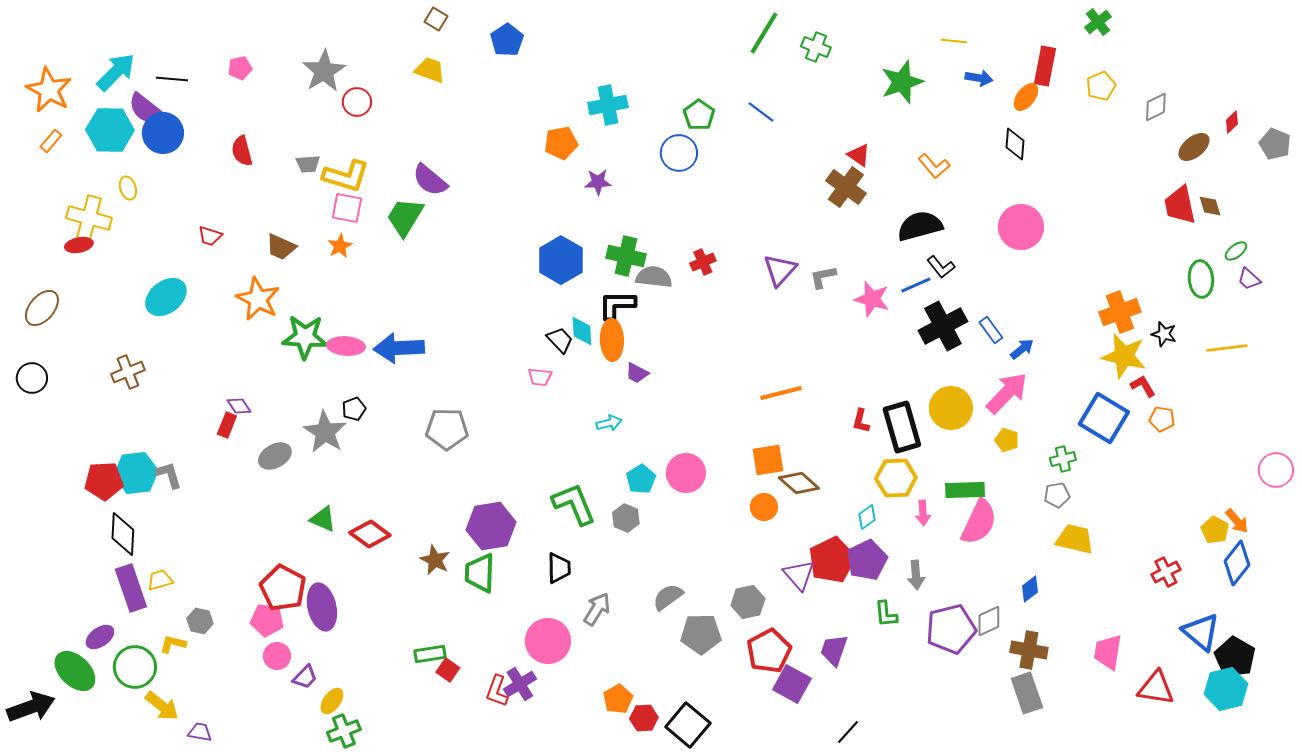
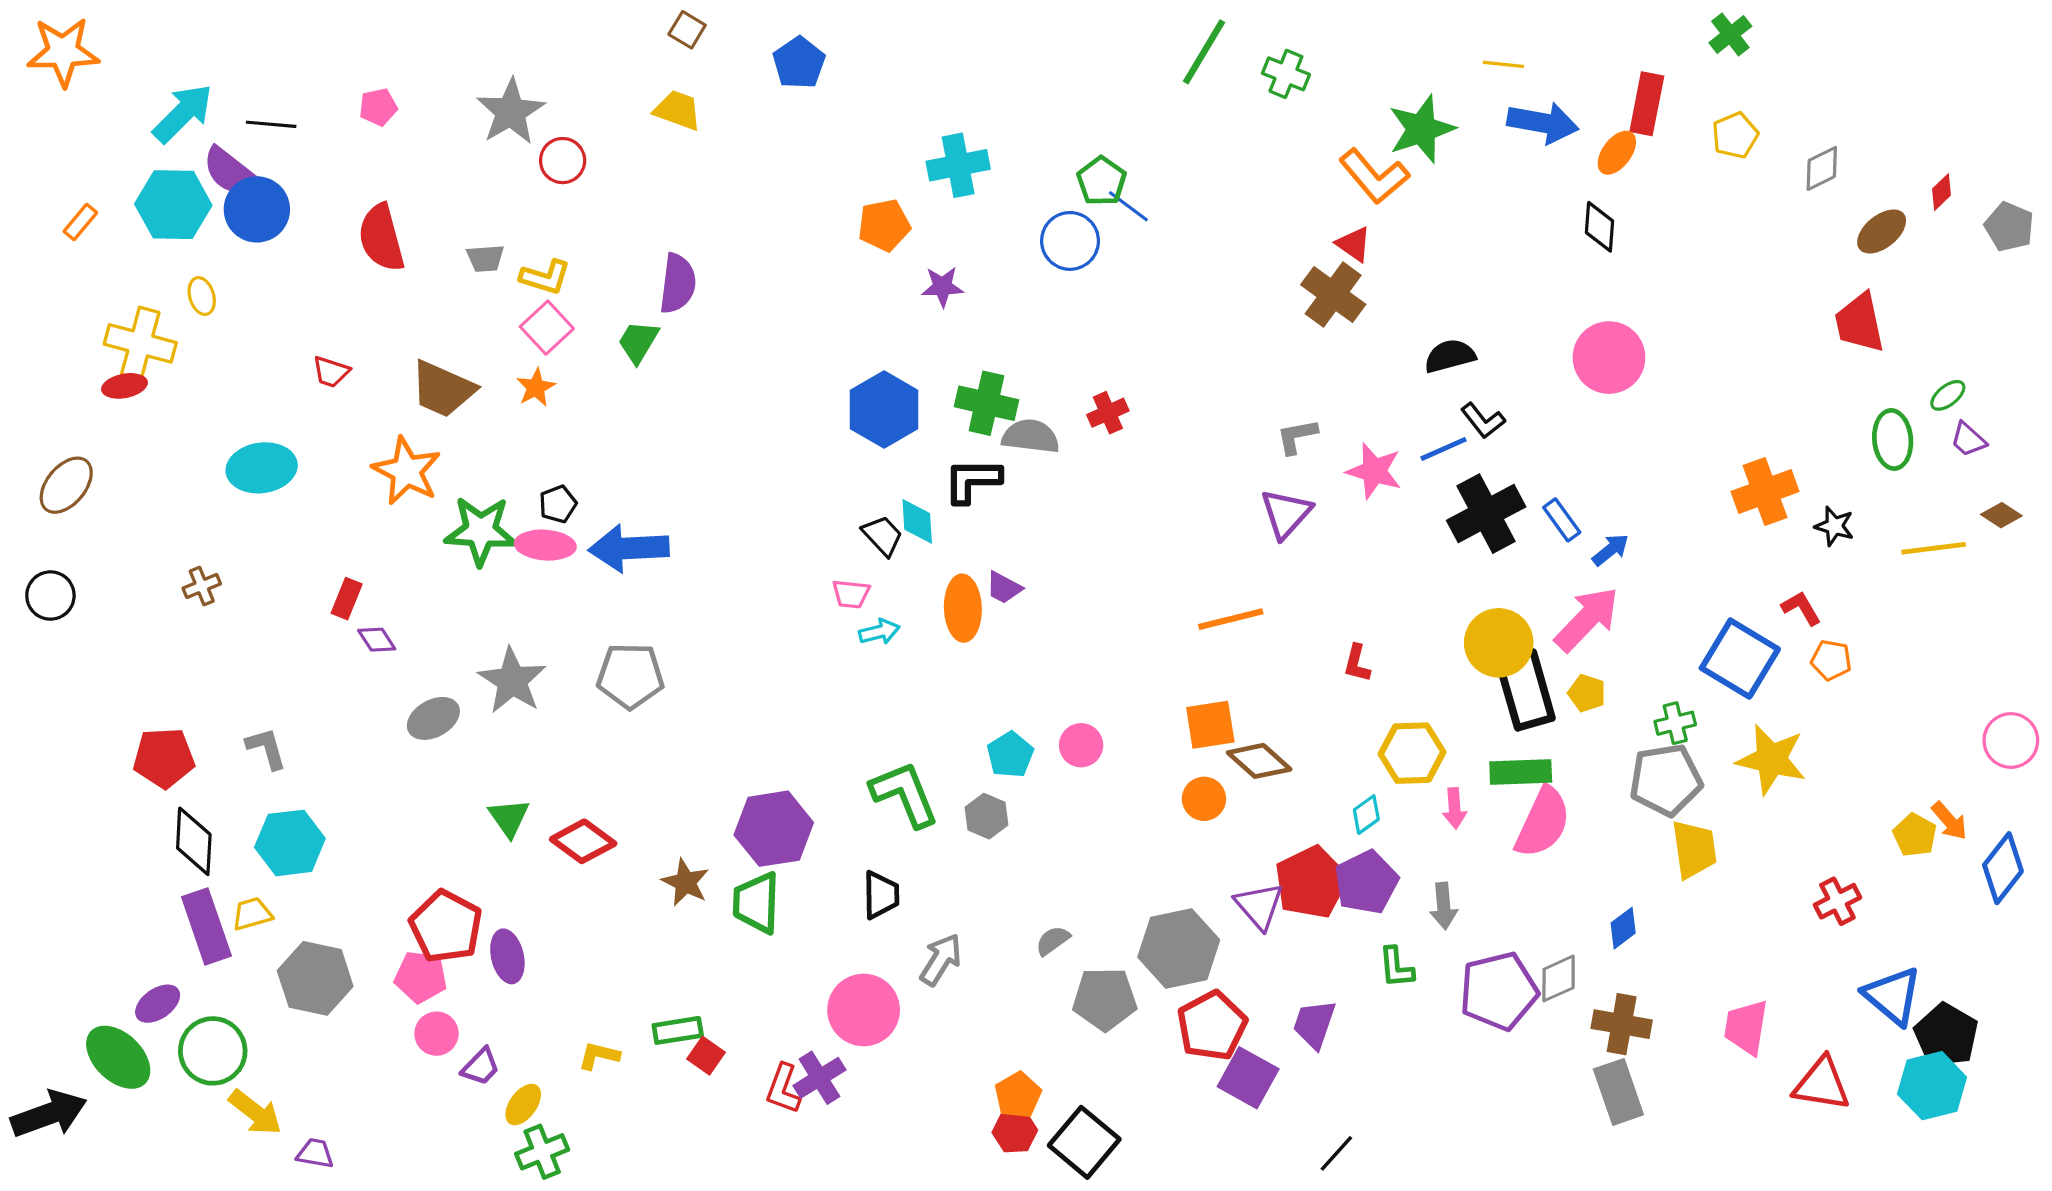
blue arrow: (979, 78) -> (1543, 123), size x1.6
orange star: (49, 90) -> (63, 52), moved, turned -30
blue line: (761, 112) -> (1128, 206), moved
red semicircle: (242, 151) -> (381, 238), size x1.4
orange L-shape: (934, 166) -> (1374, 176), moved, size x1.4
yellow L-shape: (346, 176) -> (545, 277), size x0.7
purple semicircle: (430, 180) -> (678, 283), turned -123
brown diamond: (1210, 206) -> (2001, 515), moved, turned -40
pink square: (347, 208) -> (547, 328), turned 36
green trapezoid: (405, 217) -> (638, 342), size x0.7
black semicircle: (920, 226) -> (1450, 356), size x0.7
brown trapezoid: (281, 247) -> (443, 389), size x1.4
purple triangle: (780, 270) -> (1286, 514), moved
cyan ellipse: (166, 297) -> (262, 468), turned 30
orange ellipse: (612, 340) -> (963, 608), moved
yellow star: (1124, 356) -> (1771, 759), moved
brown cross: (128, 372) -> (202, 586), size x0.7
black pentagon: (354, 409) -> (558, 504), moved
cyan arrow: (609, 423) -> (879, 632), moved
red rectangle: (227, 425) -> (347, 599), moved
black rectangle: (902, 427) -> (1525, 690), moved
gray pentagon: (447, 429) -> (630, 676), moved
cyan hexagon: (136, 473) -> (290, 843), moved
pink circle: (686, 473) -> (1081, 745), size x0.7
gray pentagon: (1057, 495) -> (1666, 780), size x1.8
green triangle: (323, 519) -> (509, 818), turned 32
yellow trapezoid: (1075, 539) -> (1694, 849), turned 69
blue diamond: (1237, 563) -> (2003, 868), moved
gray semicircle: (668, 597) -> (1053, 941), size x0.7
gray hexagon: (748, 602) -> (1179, 949), size x1.5
purple ellipse: (322, 607) -> (507, 956), size x0.7
gray hexagon: (200, 621) -> (315, 978), size x1.8
yellow L-shape: (173, 644) -> (599, 1056), moved
orange pentagon: (618, 699) -> (1018, 1095), moved

